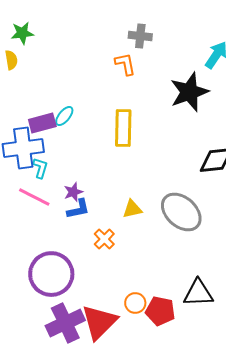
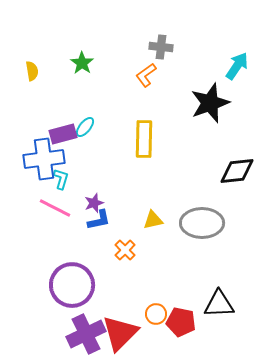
green star: (22, 33) -> (82, 63), moved, turned -30
orange L-shape: (125, 64) -> (146, 75), turned -115
gray ellipse: (181, 212) -> (202, 223), turned -42

